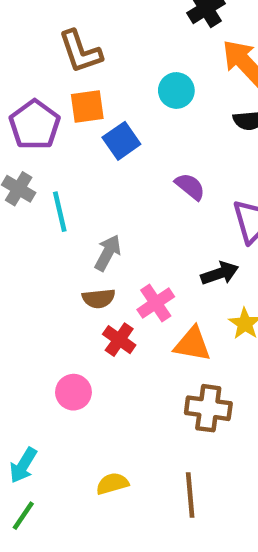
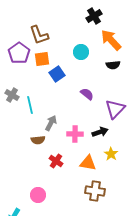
purple pentagon: (35, 125) -> (19, 53), moved
brown semicircle: (99, 298) -> (38, 140), moved
pink cross: (156, 303) -> (75, 134), moved, turned 35
pink circle: (73, 392) -> (38, 195), moved

